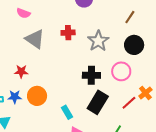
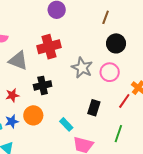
red cross: (68, 33) -> (49, 47), size x1.6
gray star: (98, 41) -> (82, 68), moved
black cross: (91, 75) -> (43, 85), moved
black rectangle: (98, 102) -> (94, 108), size x0.7

